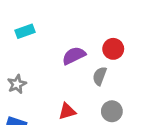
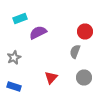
purple semicircle: (74, 56) -> (38, 32), moved
red triangle: (67, 111) -> (51, 78), turned -32

